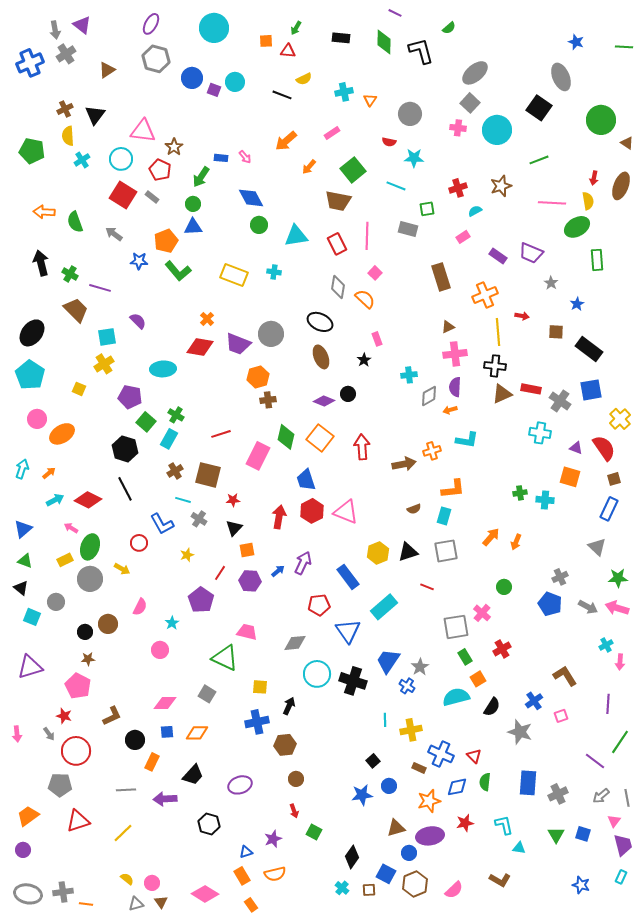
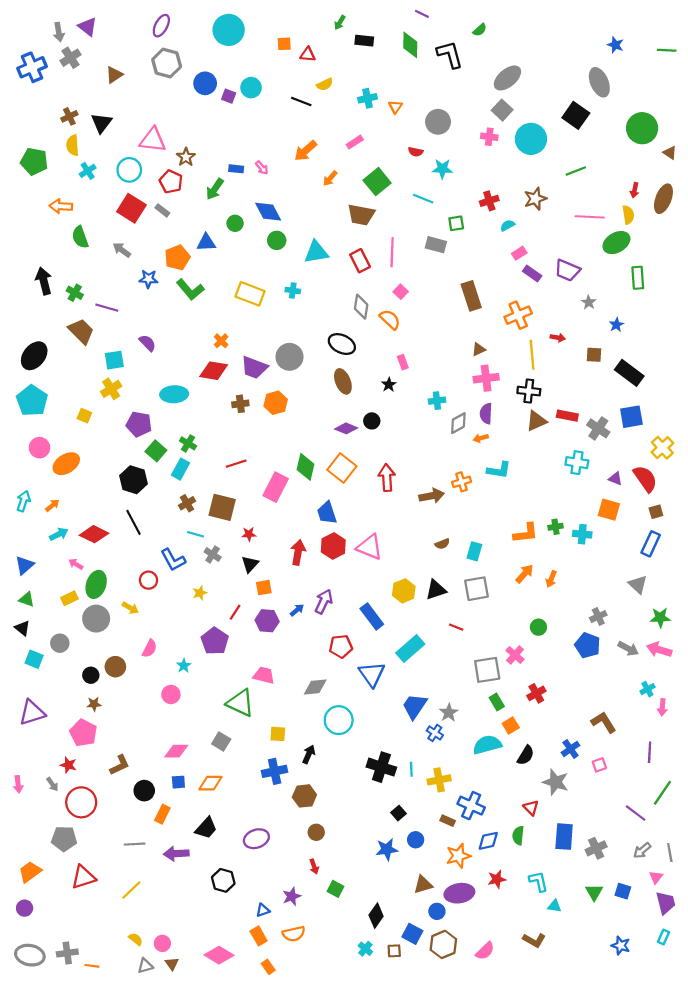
green arrow: (296, 28) -> (340, 22), moved
green circle: (193, 204) -> (235, 223), moved
orange arrow: (44, 212) -> (61, 206), moved
pink rectangle: (463, 237) -> (519, 253), moved
brown cross: (268, 400) -> (240, 404), moved
orange L-shape: (453, 489) -> (526, 533), moved
black cross: (353, 681) -> (381, 767), moved
red triangle: (474, 756) -> (531, 808), moved

